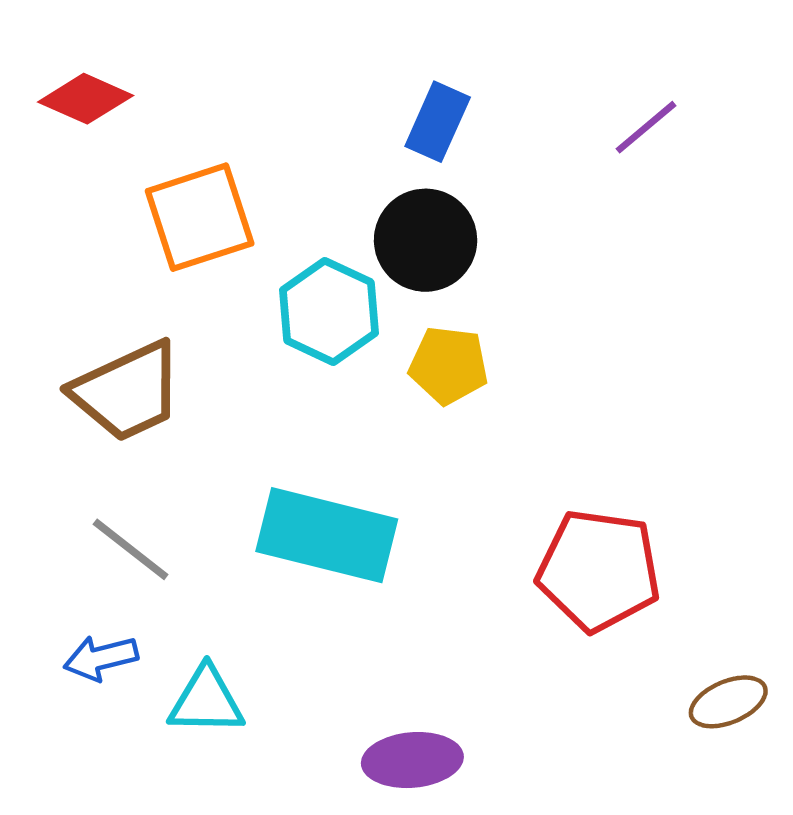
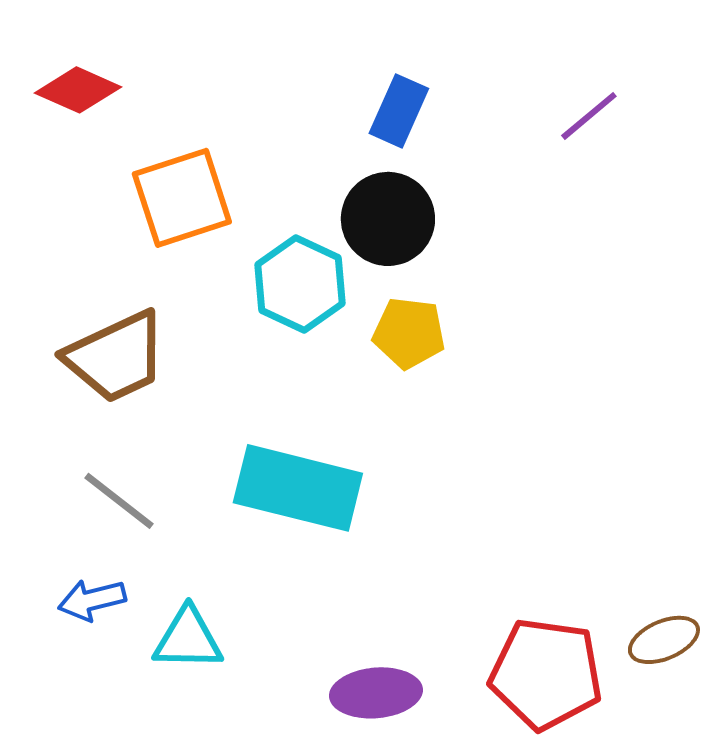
red pentagon: (599, 570) -> (546, 674), moved

